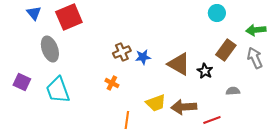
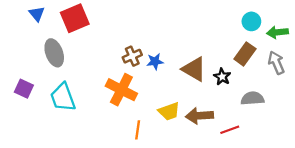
cyan circle: (217, 13) -> (251, 21), moved
orange cross: (112, 83) -> (121, 90), size x2.0
gray semicircle: (233, 91) -> (252, 98), size x1.5

